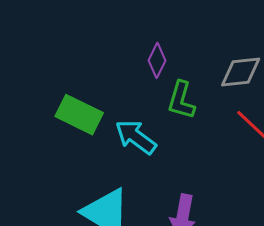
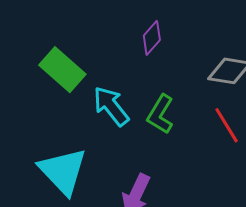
green L-shape: (181, 100) -> (160, 114), moved

